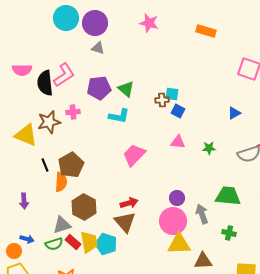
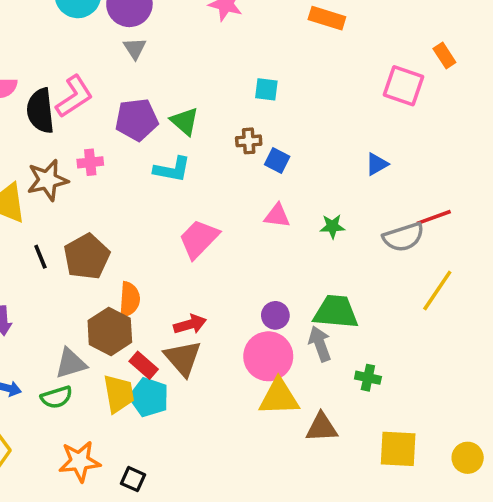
gray triangle: (98, 48) -> (135, 48), turned 40
cyan square: (172, 94) -> (266, 89), moved
orange semicircle: (61, 182) -> (129, 299), moved
green trapezoid: (228, 196) -> (336, 312), moved
red rectangle: (73, 242) -> (144, 365), moved

